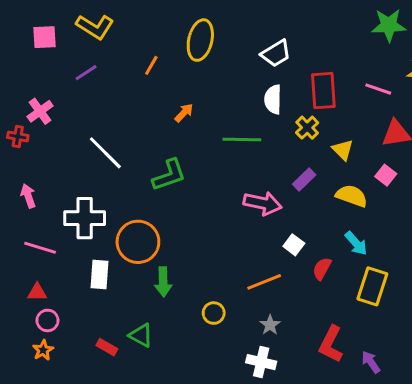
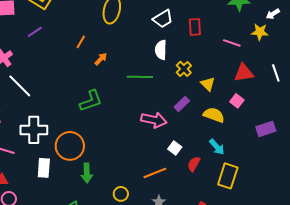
orange line: (151, 65) -> (81, 42), moved
red rectangle: (323, 91) -> (195, 27), moved, size x0.7
white line: (105, 153) -> (20, 86), moved

